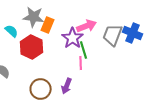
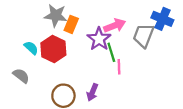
cyan semicircle: (12, 31) -> (31, 48), moved
blue cross: (133, 33) -> (162, 19), moved
pink line: (81, 63) -> (119, 67), moved

